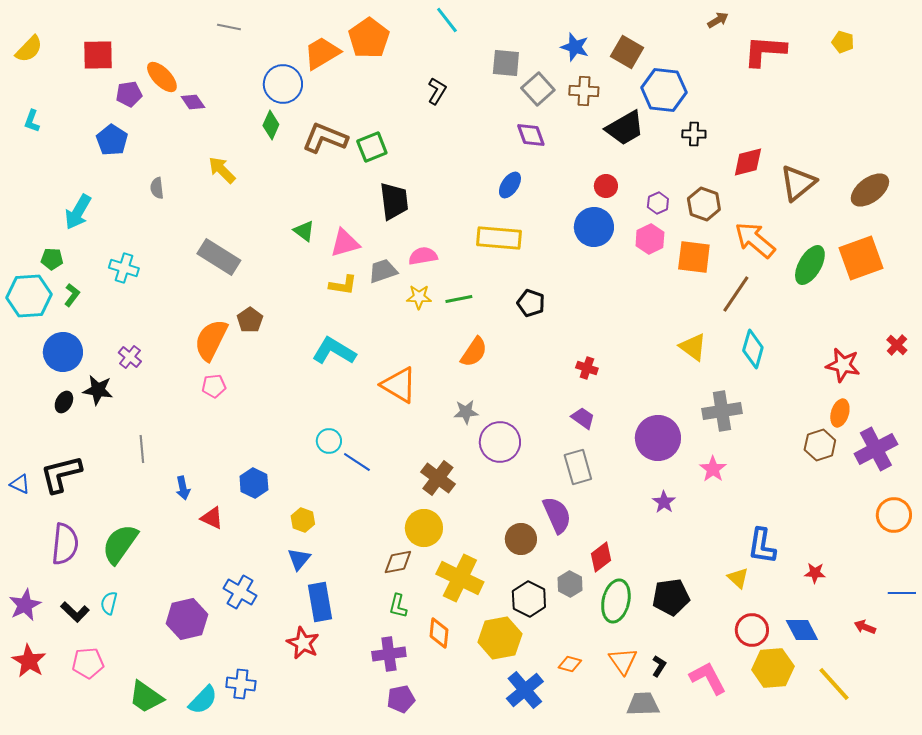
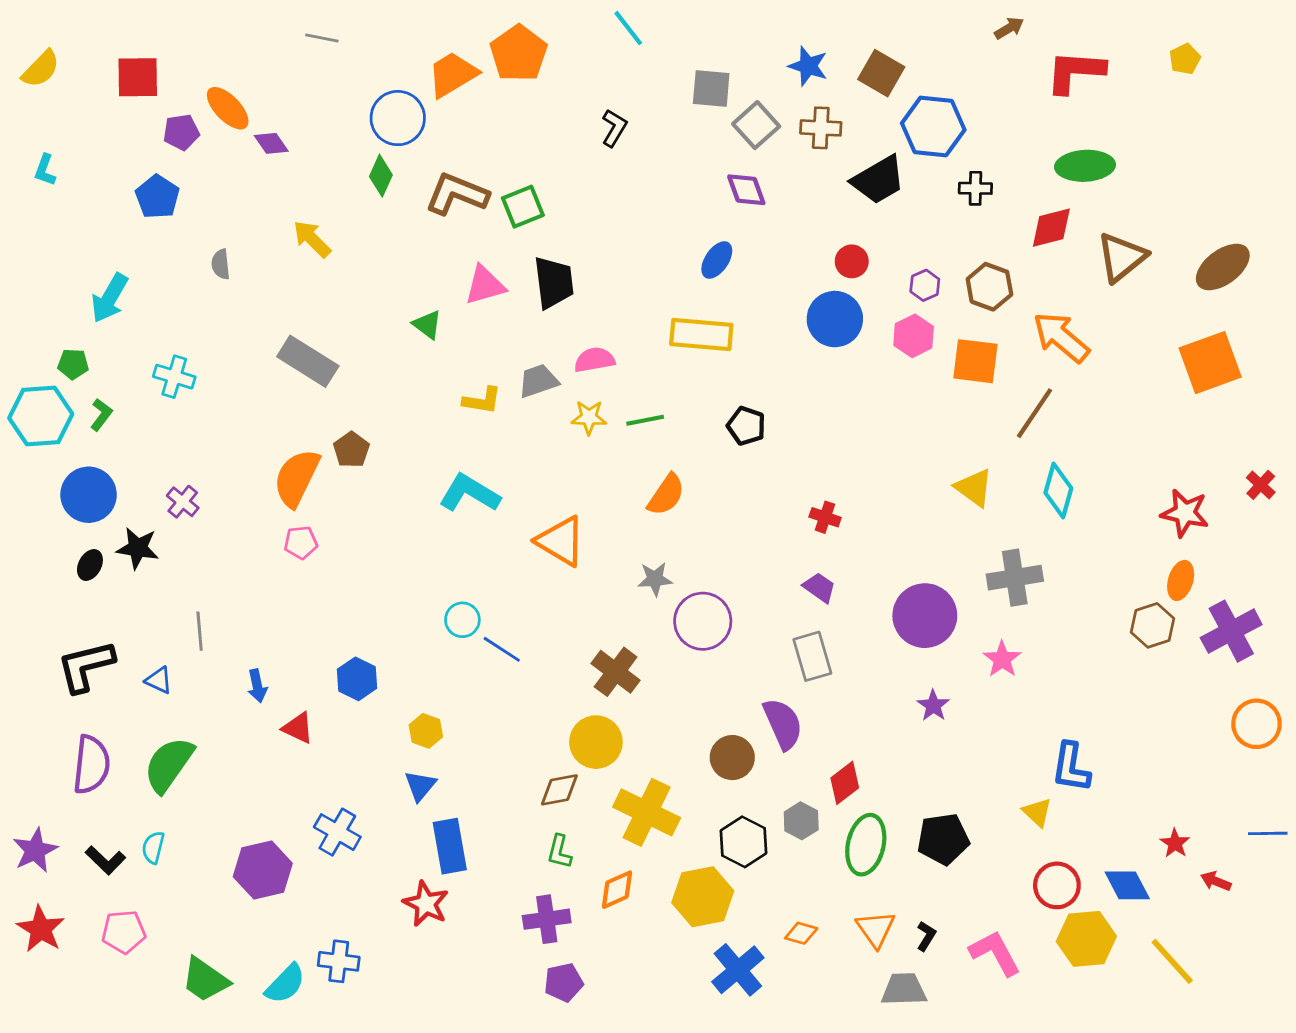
yellow pentagon: (843, 42) -> (1185, 59), turned 30
pink triangle: (345, 243) -> (485, 285), moved
green ellipse: (810, 265) -> (1085, 166), moved, turned 57
blue triangle: (20, 484) -> (159, 680), moved
red star: (815, 573) -> (1175, 843), moved, turned 30
orange diamond: (439, 633) -> (617, 890), turned 60

